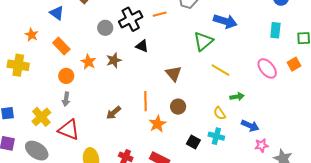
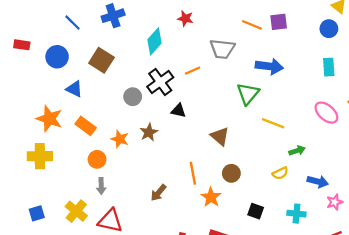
orange star: (32, 35) -> (49, 119), size x1.6
yellow semicircle: (220, 113) -> (280, 173), turned -72
cyan cross: (216, 136) -> (296, 214), moved

